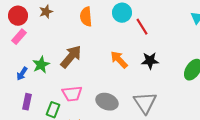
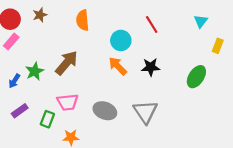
cyan circle: (122, 13) -> (121, 40), moved
red line: (142, 27) -> (152, 24), moved
purple rectangle: (27, 102) -> (20, 111), turned 42

